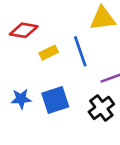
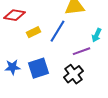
blue line: (80, 51) -> (58, 31), turned 50

